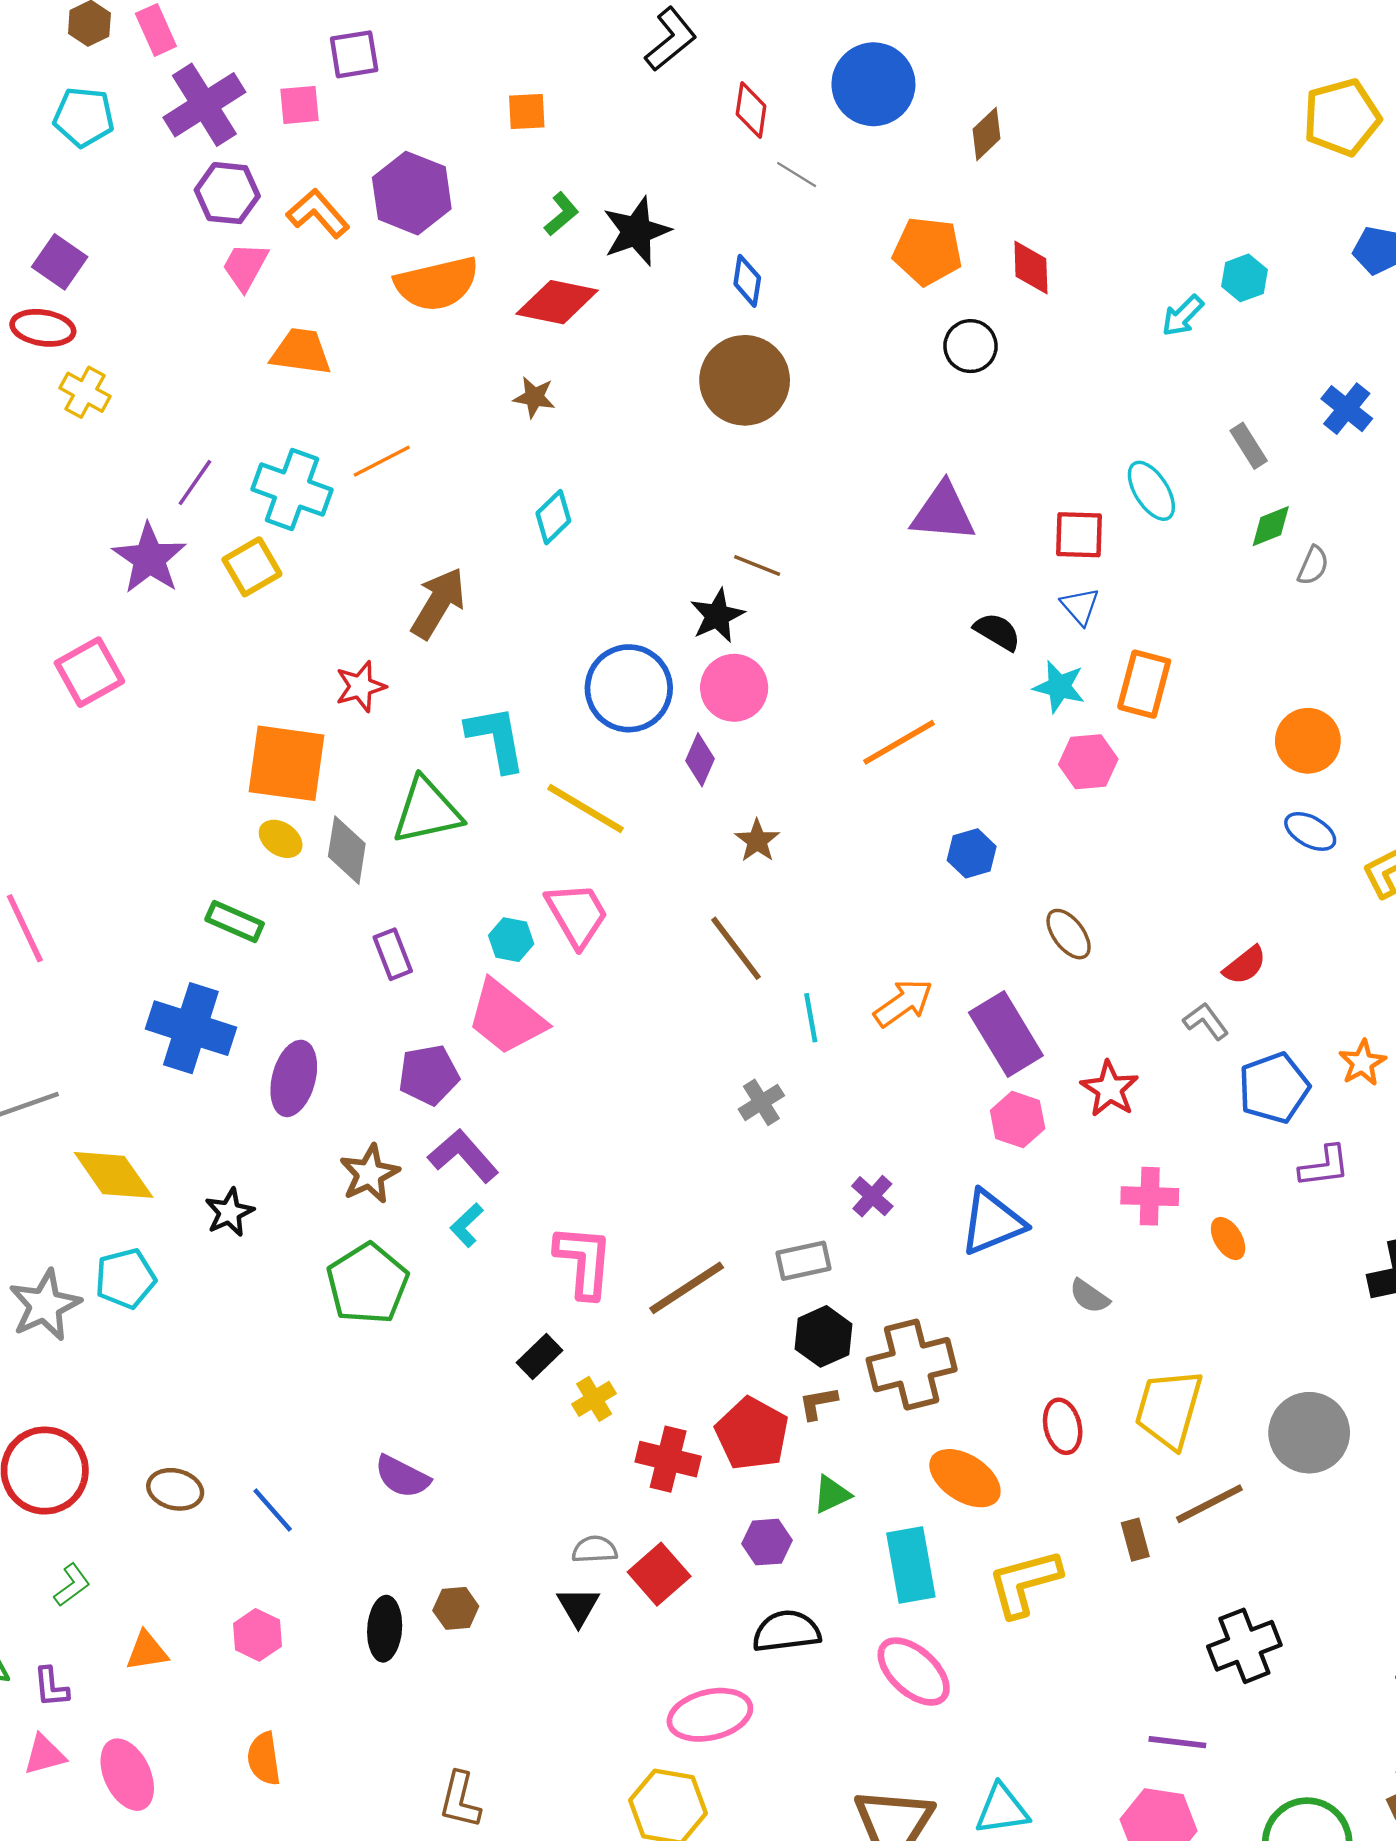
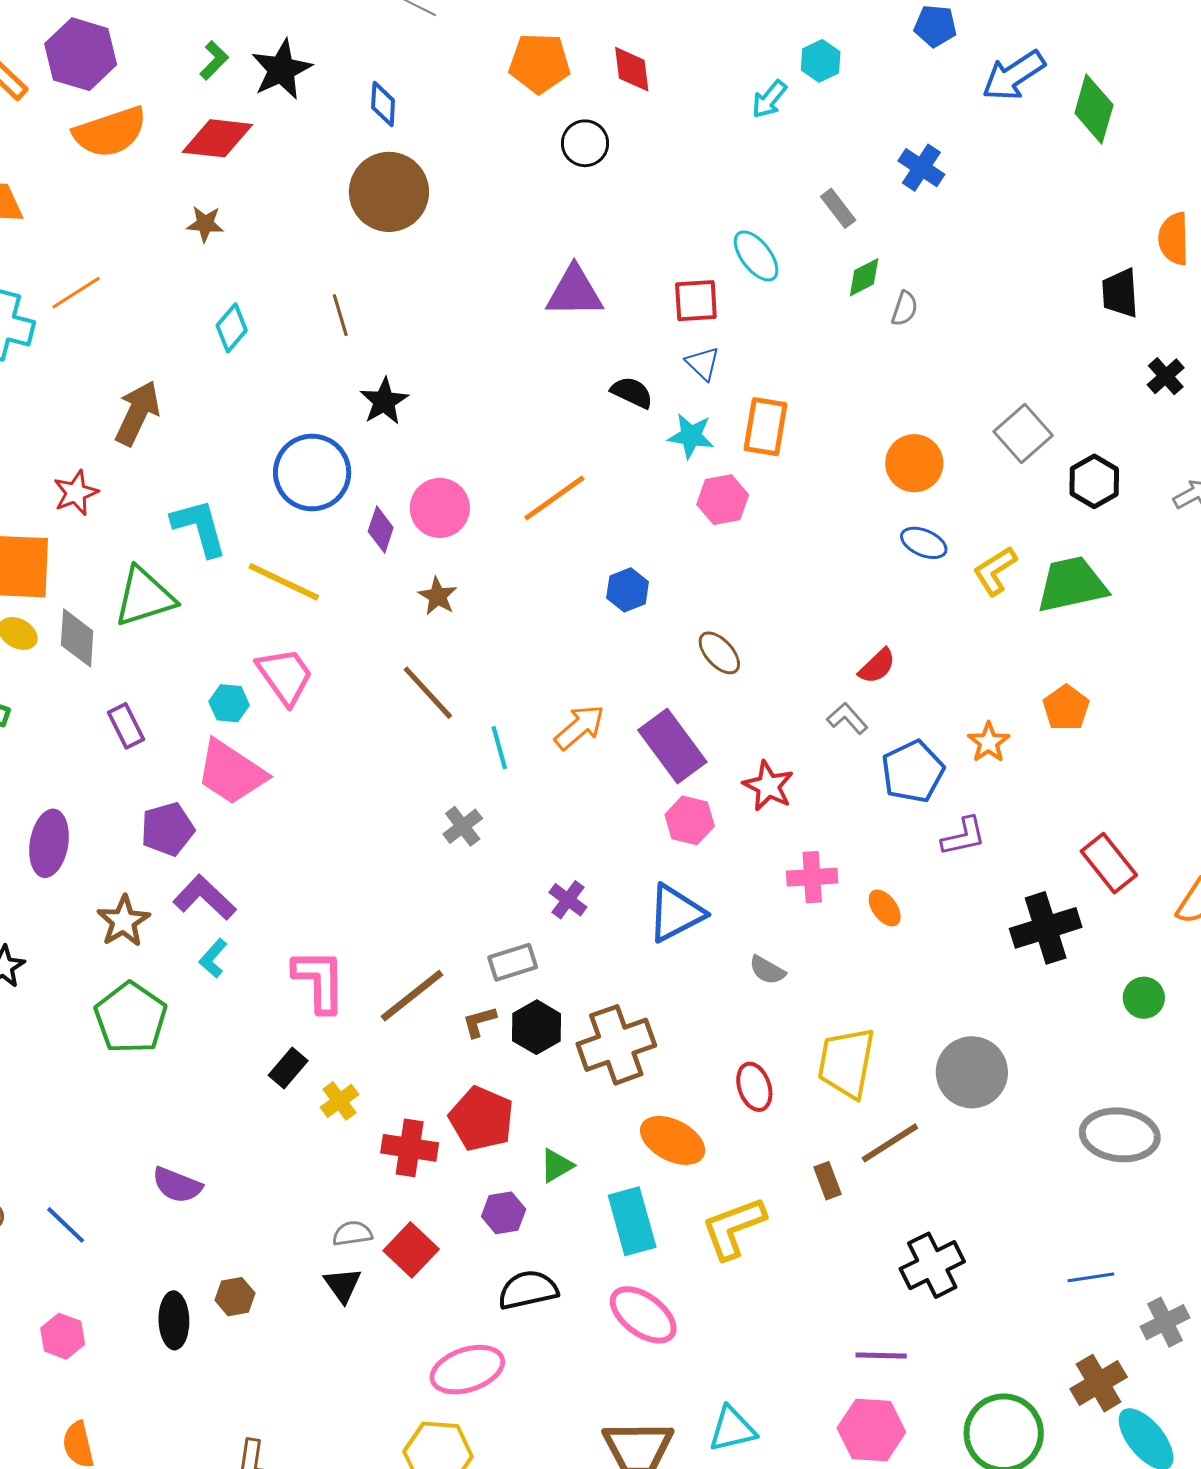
brown line: (757, 565) -> (340, 315), moved, turned 57
pink circle: (734, 688) -> (440, 508), moved
brown L-shape: (818, 1403) -> (479, 1022), moved

